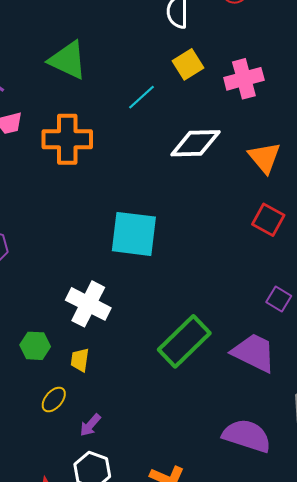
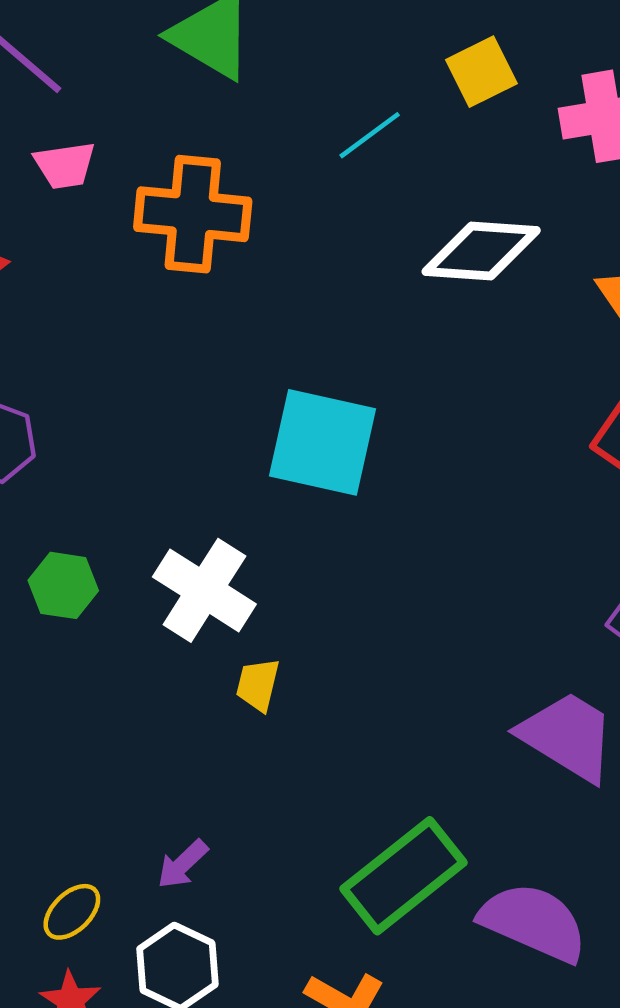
green rectangle: (184, 341) -> (403, 876), moved
green hexagon: (35, 346) -> (63, 585), moved
yellow trapezoid: (80, 360) -> (258, 685), moved
yellow ellipse: (54, 400) -> (72, 912), moved

